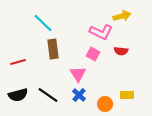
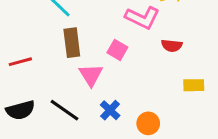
pink square: (93, 54) -> (117, 50), moved
pink triangle: (78, 74) -> (91, 75), moved
yellow rectangle: (127, 95) -> (194, 85), moved

